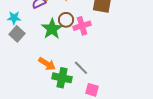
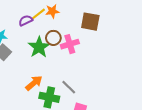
orange arrow: (47, 64) -> (34, 83), turned -72

